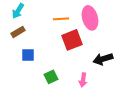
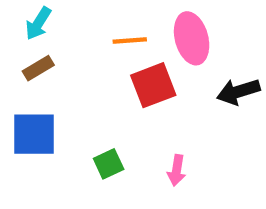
blue square: (28, 55) -> (34, 134), moved, size x1.6
black arrow: (103, 59) -> (238, 92), moved

